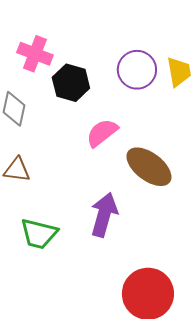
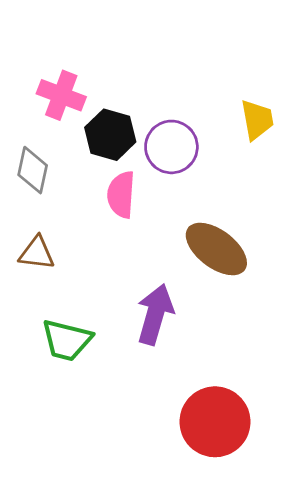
purple circle: (137, 70) -> (171, 147), moved
pink semicircle: (102, 133) -> (121, 195), moved, turned -48

